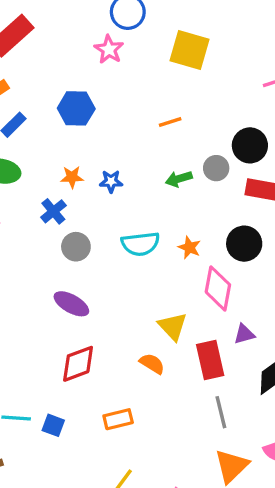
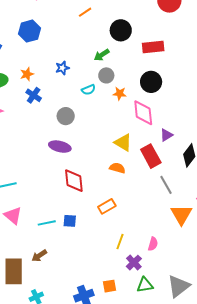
orange line: (170, 122) -> (85, 12), moved
black circle: (250, 145) -> (121, 30), moved
gray circle: (216, 168) -> (106, 75), moved
orange star: (72, 177) -> (27, 74), moved
cyan semicircle: (140, 244) -> (88, 90), moved, size x0.6
gray circle: (76, 247) -> (66, 116), moved
red diamond: (78, 364) -> (74, 181), turned -60

